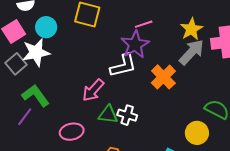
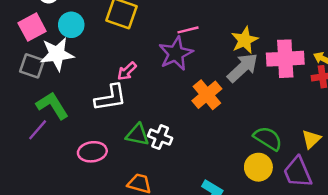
gray square: (16, 64) -> (32, 66), turned -35
white L-shape: (123, 66) -> (111, 98), moved
pink arrow: (93, 90) -> (127, 71), moved, size x0.7
yellow circle: (197, 133) -> (258, 167), moved

